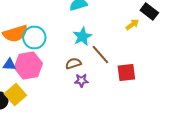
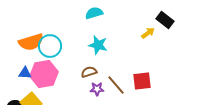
cyan star: (82, 36) -> (98, 45), turned -30
brown line: (100, 54) -> (116, 85), moved

